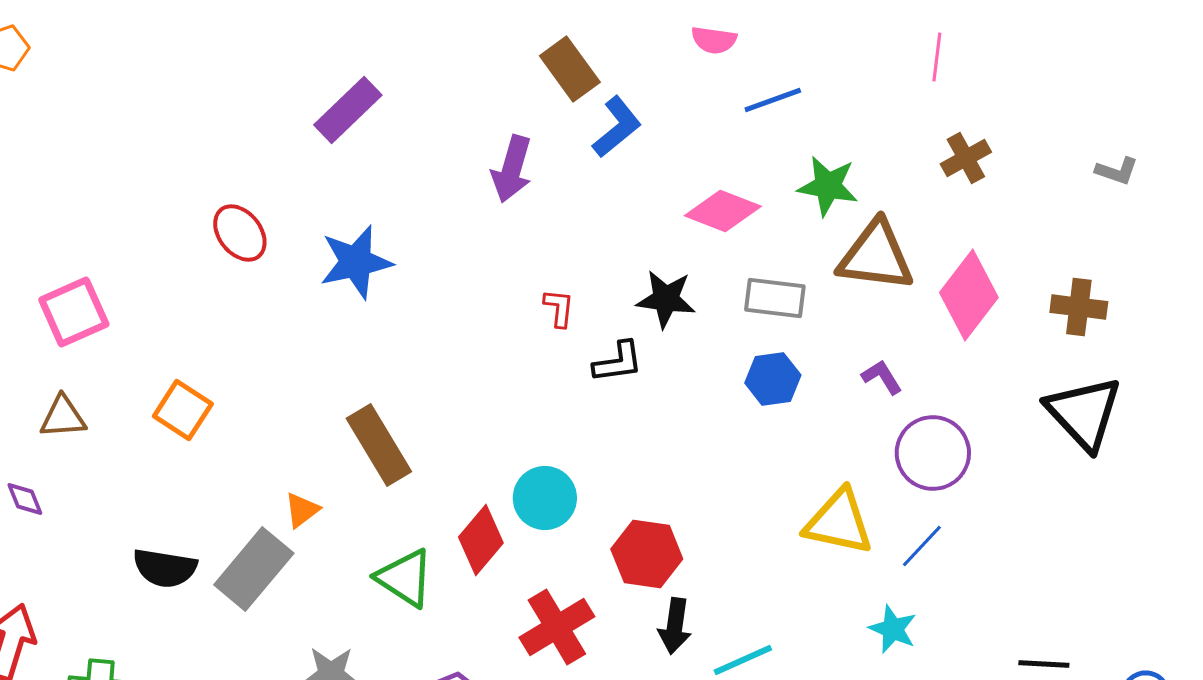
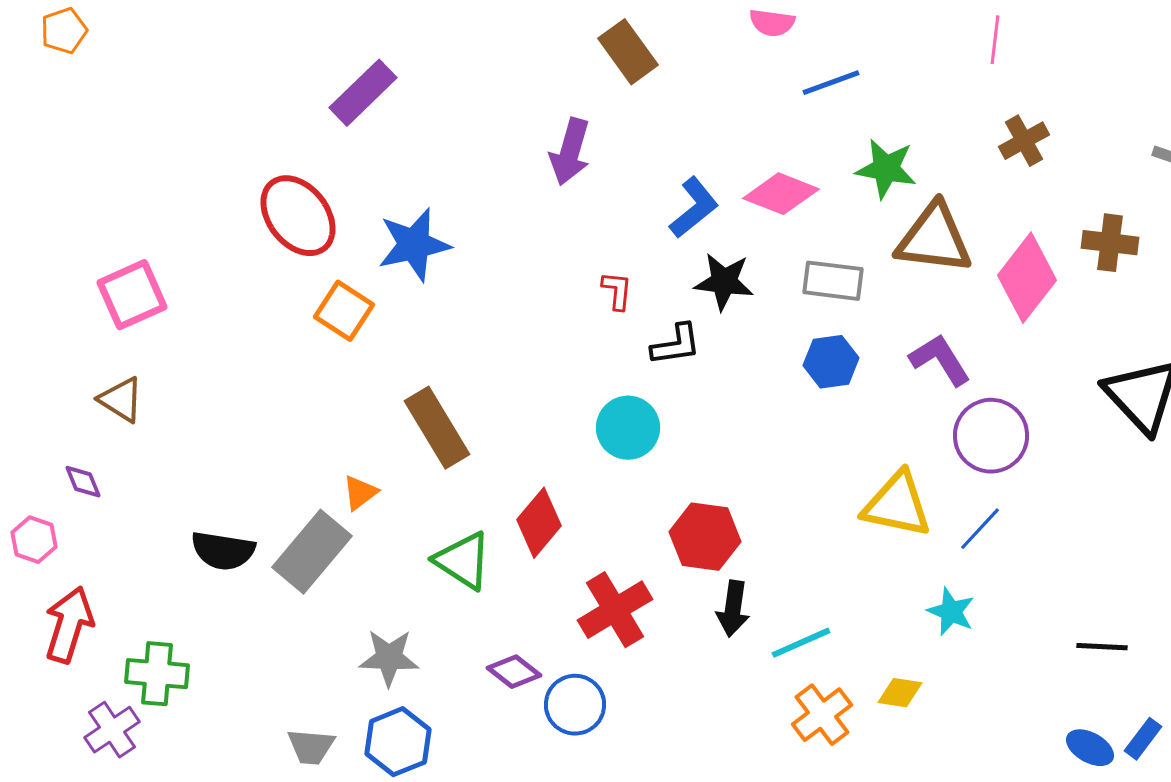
purple rectangle: (348, 110) -> (363, 93), moved
blue L-shape: (617, 127) -> (694, 208), moved
red ellipse: (240, 233) -> (298, 216), size x1.4
brown cross: (1079, 307) -> (1110, 243), moved
purple L-shape: (882, 377) -> (940, 360), size x1.5
orange square: (183, 410) -> (344, 311), moved
brown triangle: (63, 417) -> (121, 400), turned 36
cyan circle: (545, 498) -> (628, 428), moved

